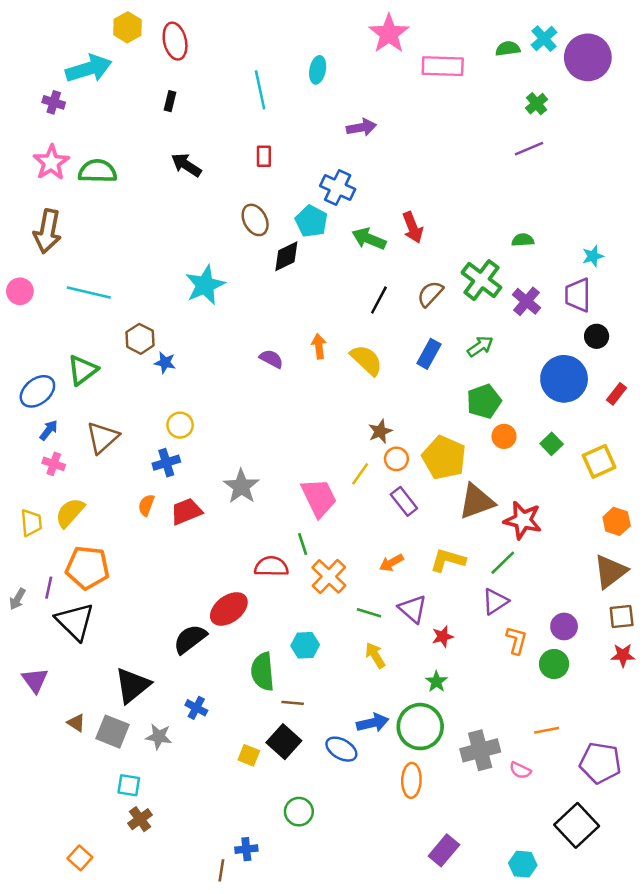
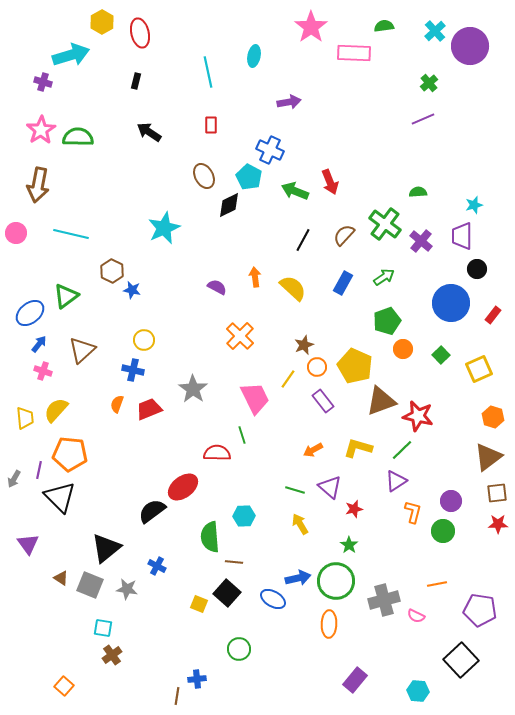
green semicircle: (508, 49) -> (384, 26), moved
blue cross: (166, 463) -> (133, 370), turned 30
orange cross: (329, 576) -> (240, 336), moved

